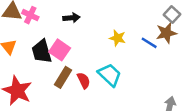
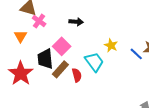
pink cross: (30, 15) -> (39, 21), moved
black trapezoid: (42, 51) -> (45, 59), moved
cyan trapezoid: (110, 75) -> (94, 62), moved

